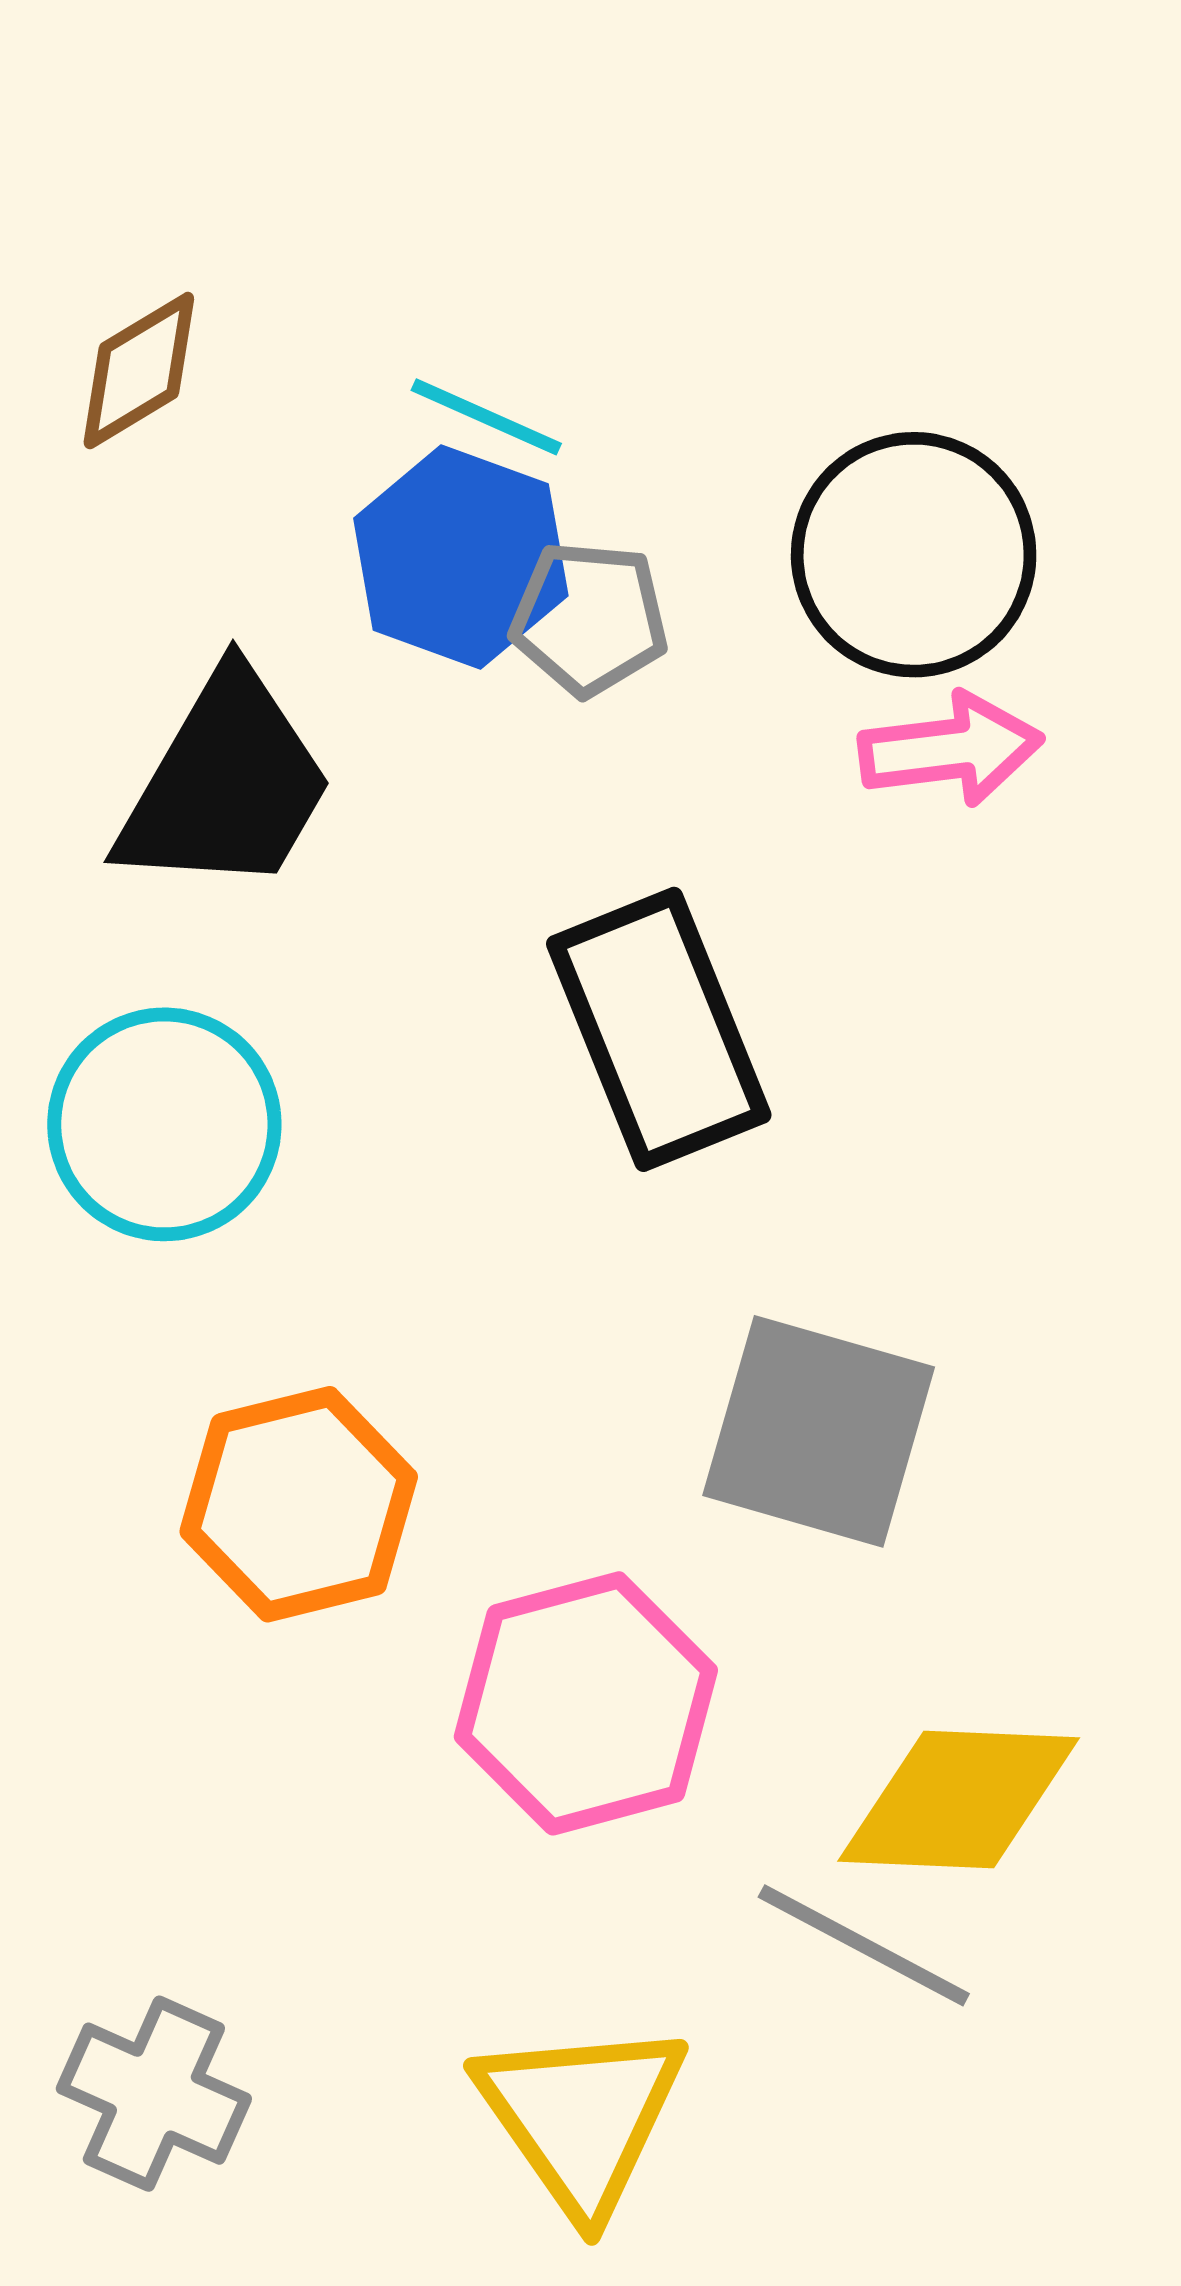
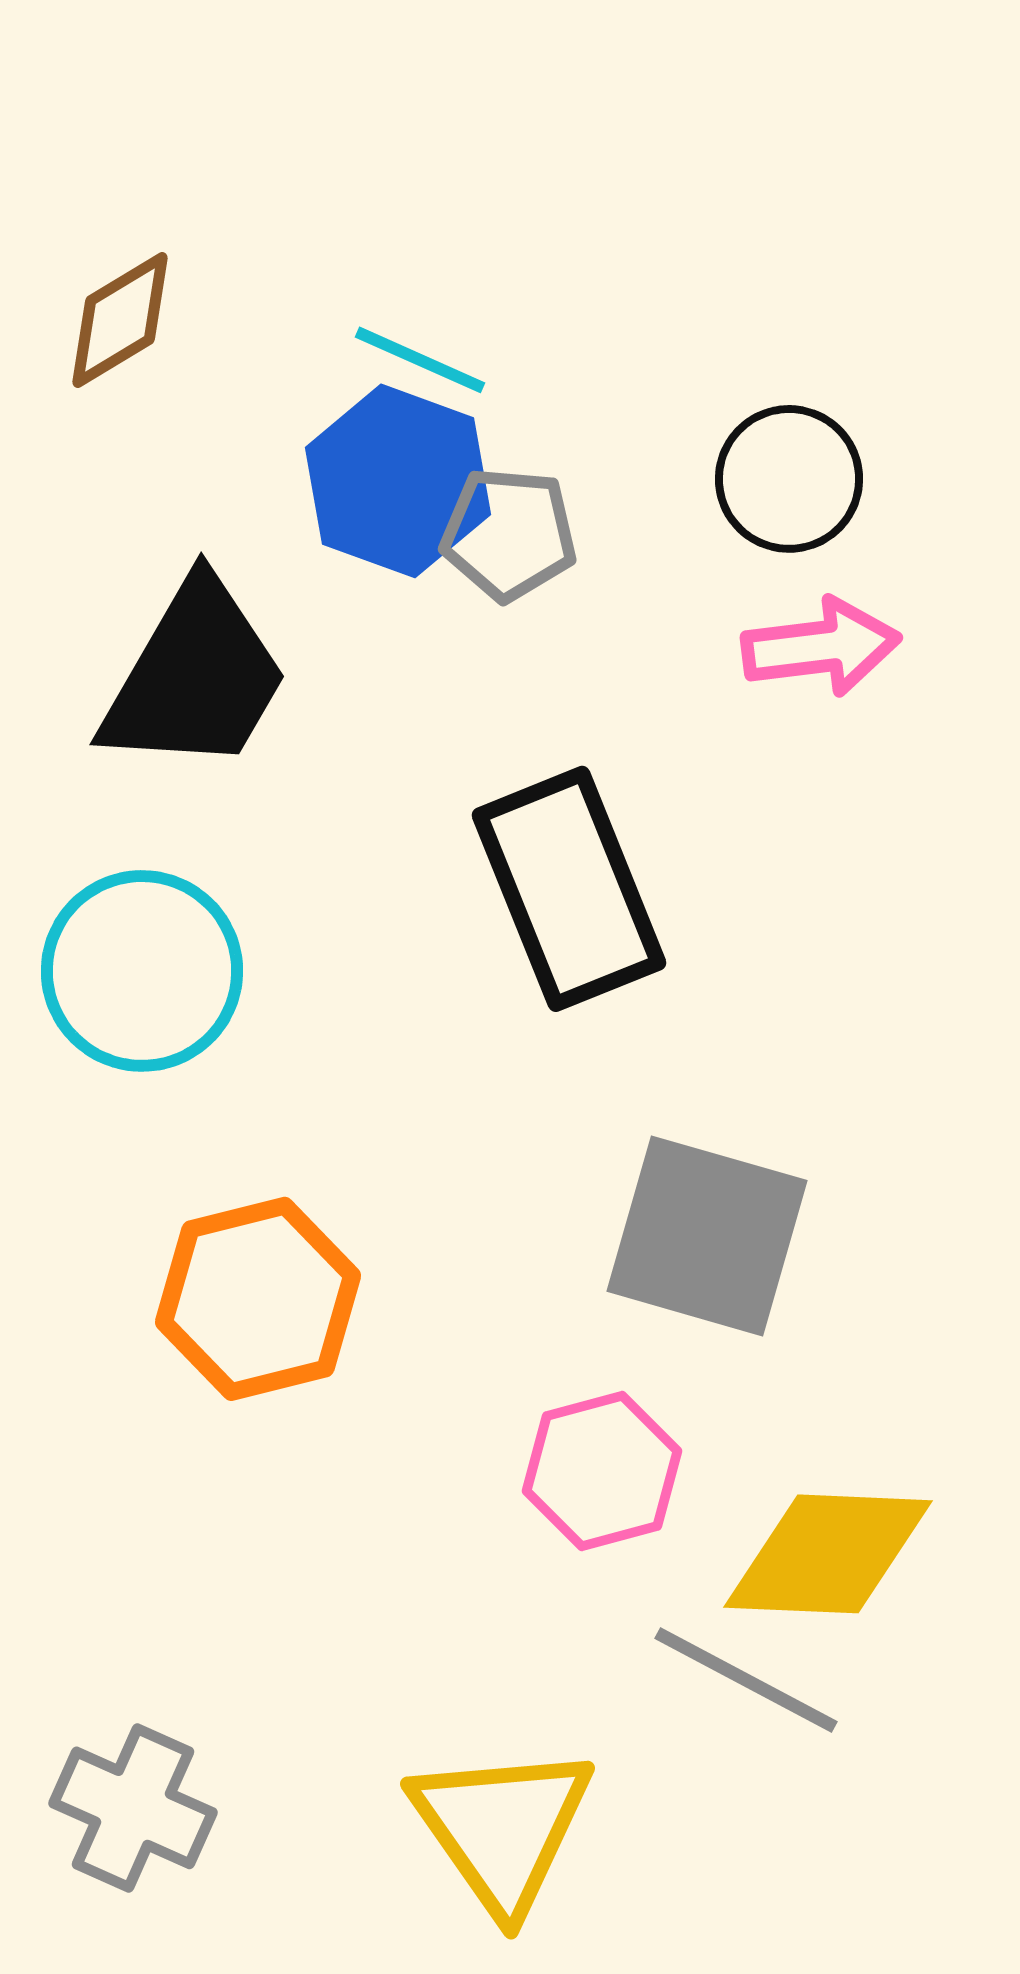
black circle: (914, 555) -> (789, 479), size x0.7
pink hexagon: (586, 1703) -> (602, 1471), moved, size x0.7

